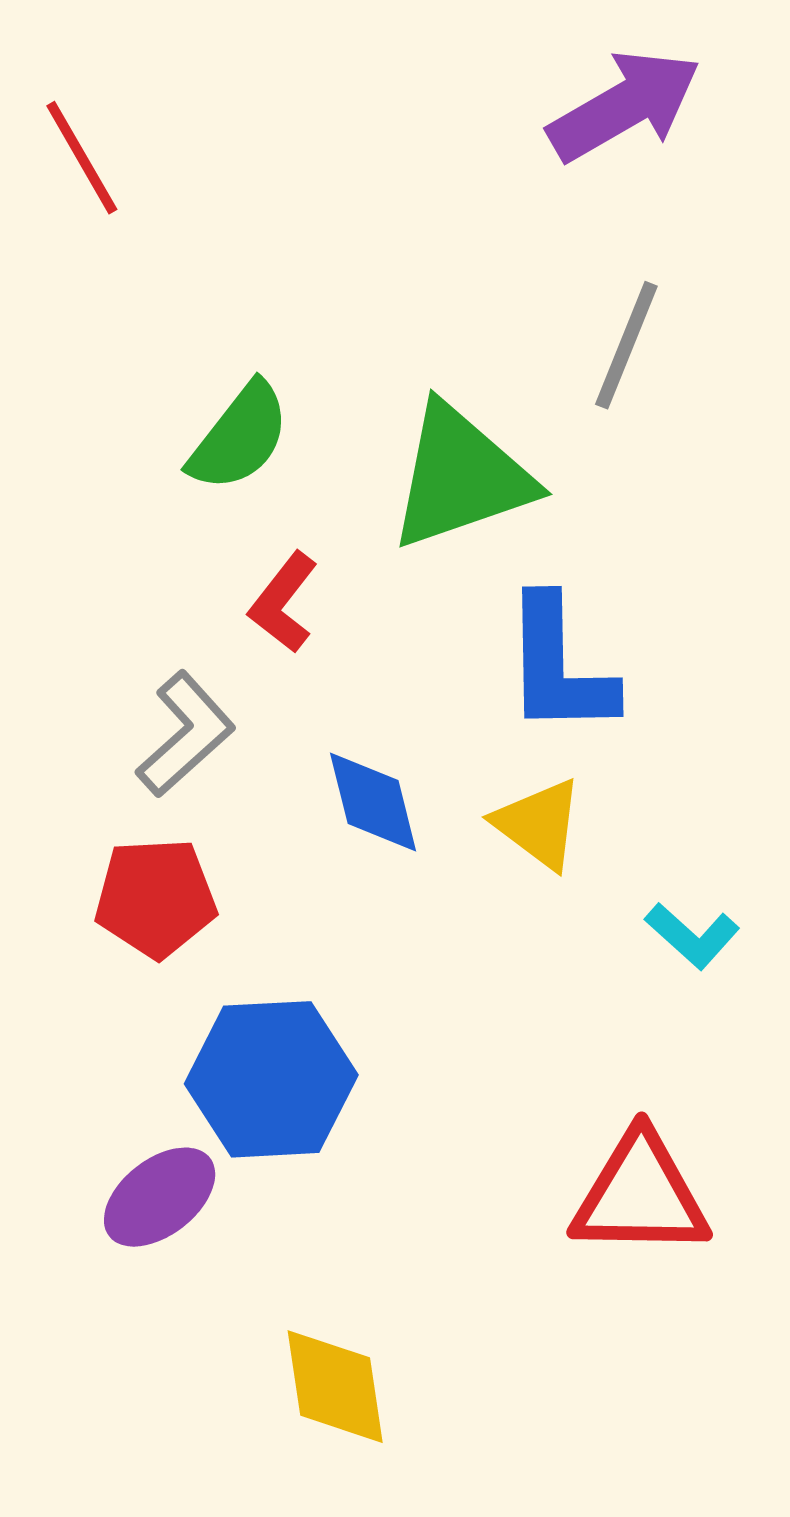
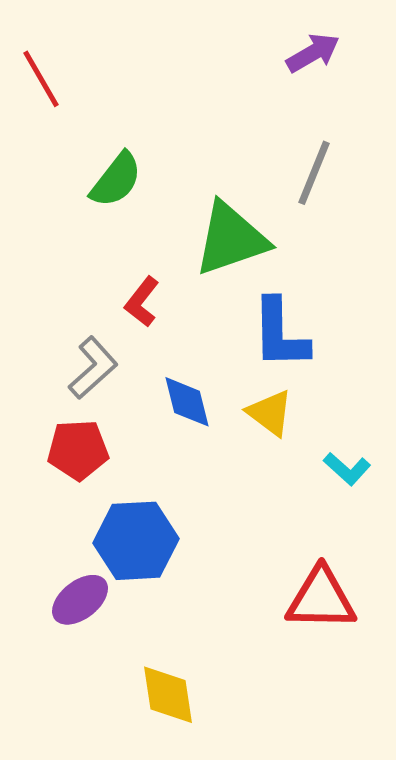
purple arrow: (624, 106) -> (313, 53), size x0.7
green semicircle: (239, 437) -> (116, 180), moved

